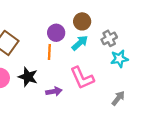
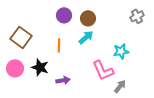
purple circle: (56, 33) -> (64, 15), moved
gray cross: (109, 38) -> (137, 16), moved
pink L-shape: (82, 78) -> (103, 70), moved

